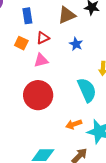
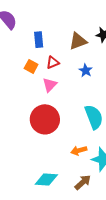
pink triangle: (41, 60) -> (50, 85), turned -35

